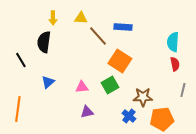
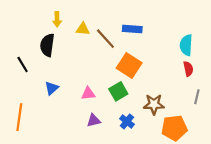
yellow triangle: (81, 18) -> (83, 29), moved
blue cross: (129, 116) -> (127, 121), moved

